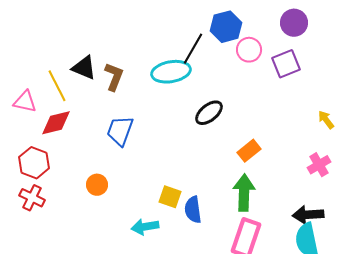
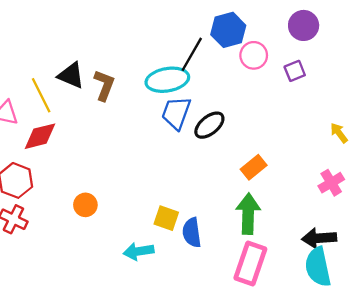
purple square: (286, 64) -> (295, 71), size x0.7
blue trapezoid: (120, 131) -> (176, 113), moved

